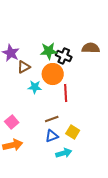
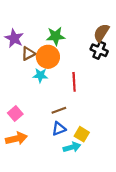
brown semicircle: (91, 48) -> (101, 33), turned -60
black cross: (64, 56) -> (99, 50), moved
orange circle: (53, 74) -> (48, 57), moved
yellow square: (73, 132) -> (82, 134), moved

